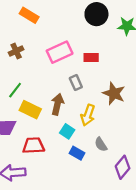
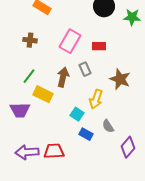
brown cross: (16, 51) -> (30, 40), turned 32
pink rectangle: (60, 52) -> (70, 41), turned -35
brown arrow: (57, 104) -> (63, 77), moved
red trapezoid: (33, 146) -> (54, 151), moved

